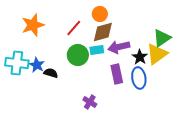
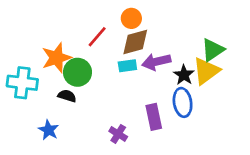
orange star: (33, 25) -> (56, 58), moved
green circle: (78, 55) -> (77, 72), moved
blue star: (37, 65) -> (49, 130), moved
purple rectangle: (117, 74) -> (154, 117), moved

